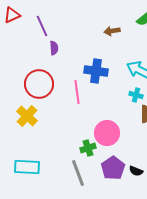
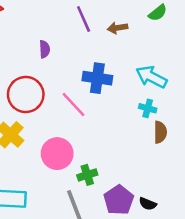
purple line: (42, 26) -> (84, 19), moved
pink line: (77, 92) -> (73, 105), turned -35
pink circle: (107, 133) -> (57, 154), moved

